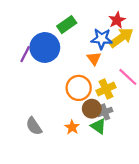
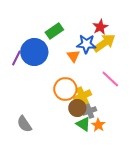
orange triangle: (94, 58) -> (73, 56), moved
yellow cross: (106, 89) -> (82, 96), moved
orange star: (72, 127) -> (98, 125), moved

